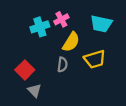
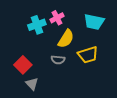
gray semicircle: (62, 65) -> (58, 60), turned 88

